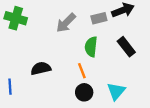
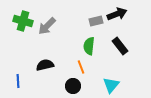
gray arrow: (66, 23) -> (47, 26), moved
black circle: (84, 92) -> (73, 86), moved

